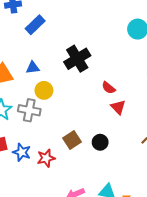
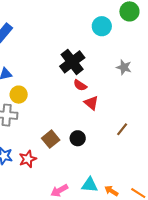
black cross: (77, 59) -> (72, 62), moved

